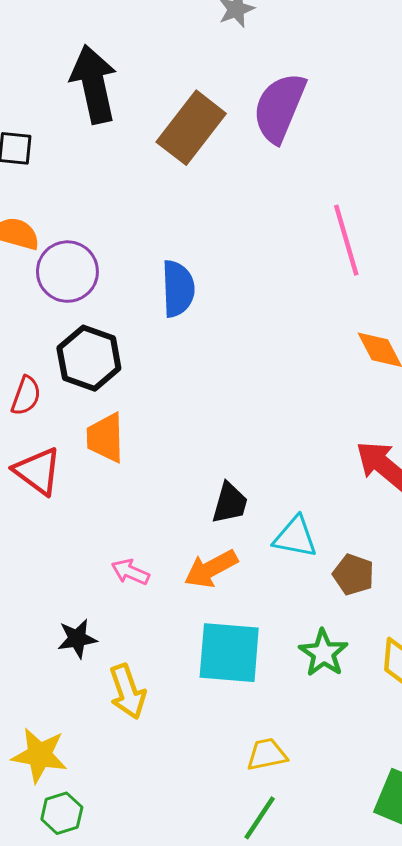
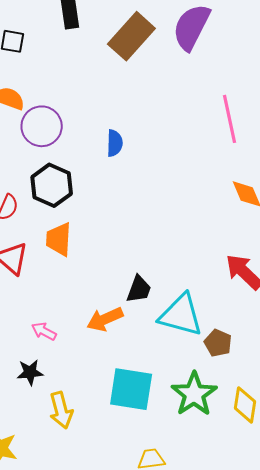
blue semicircle: (178, 289) -> (115, 143), size x0.7
cyan triangle: (295, 537) -> (181, 315), size x1.5
orange arrow: (211, 569) -> (105, 319), moved
pink arrow: (130, 572) -> (44, 331), moved
green star: (323, 653) -> (194, 394), size x1.4

